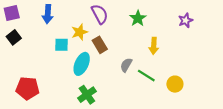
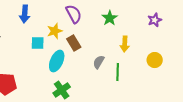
green line: (146, 76) -> (118, 72), turned 60
yellow circle: (175, 84) -> (155, 60), moved

